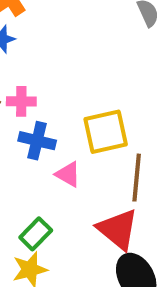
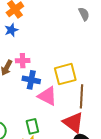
pink triangle: (68, 174) -> (47, 96), size x1.5
green rectangle: (36, 234) -> (32, 126), turned -56

